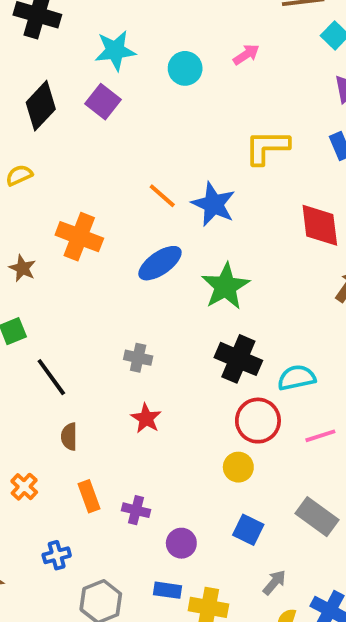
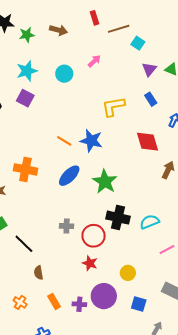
red star: (146, 418) -> (90, 263), moved
red circle: (258, 421) -> (94, 236), moved
purple circle: (181, 543) -> (104, 296), moved, size x1.6

